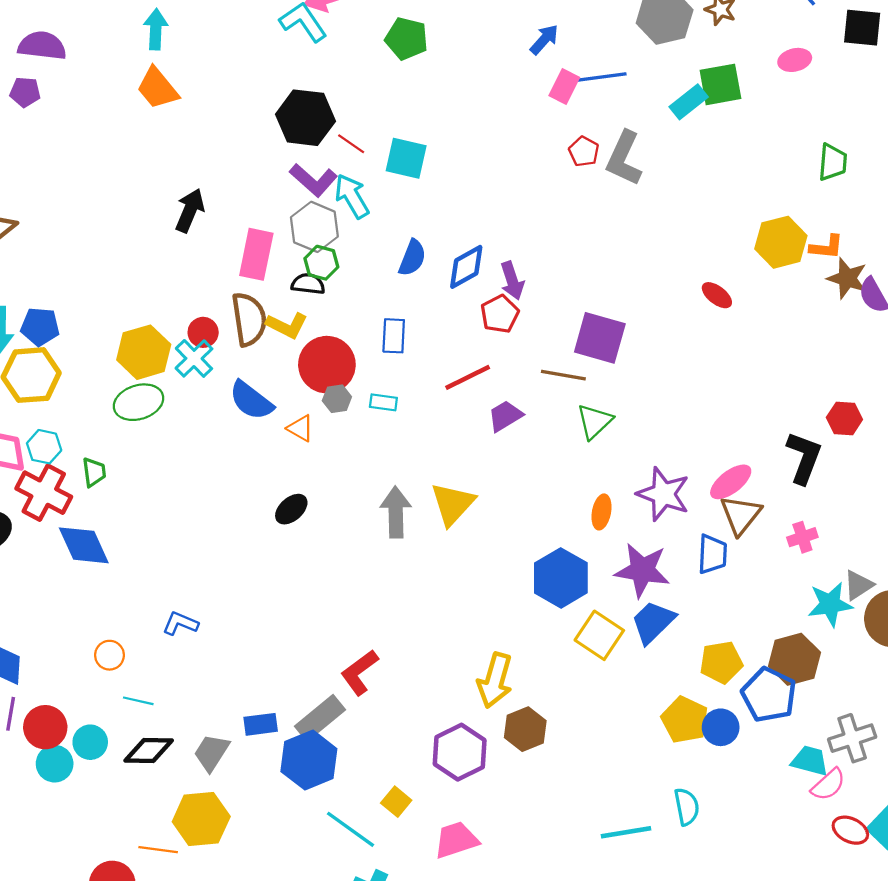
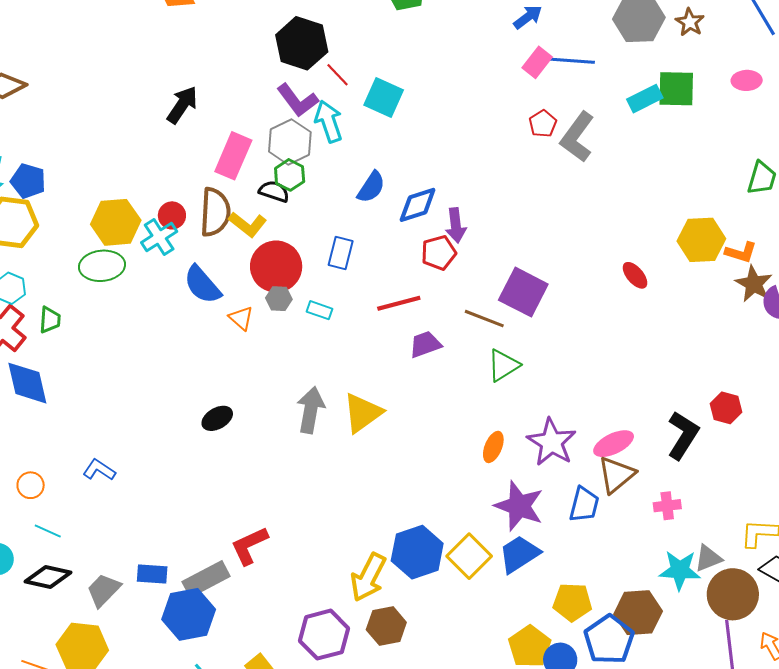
black ellipse: (291, 509) -> (217, 418), moved
blue hexagon: (561, 578) -> (417, 552), moved

